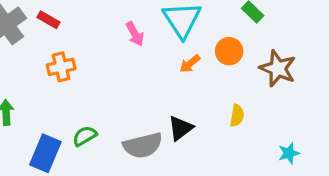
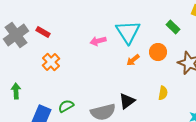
pink arrow: (135, 34) -> (98, 41), turned 105
orange cross: (61, 67) -> (51, 62), turned -30

